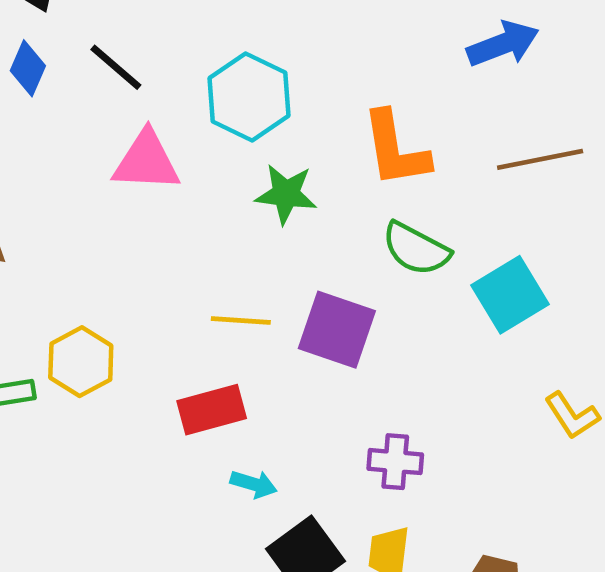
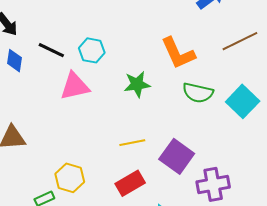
cyan hexagon: (249, 97) -> (92, 50), moved, size x0.7
purple square: (337, 330) -> (177, 156), moved, turned 32
purple cross: (395, 462) -> (213, 184), size x1.4

